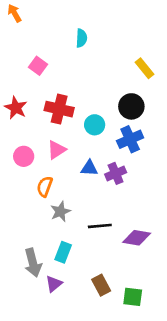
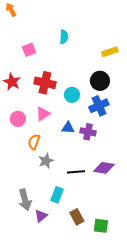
cyan semicircle: (81, 38) -> (64, 37), moved
pink square: (38, 66) -> (29, 50), turned 32
yellow rectangle: (145, 68) -> (110, 52), turned -70
purple cross: (116, 173) -> (88, 132), turned 35
purple diamond: (137, 238) -> (104, 168), moved
cyan rectangle: (63, 252) -> (57, 195), moved

